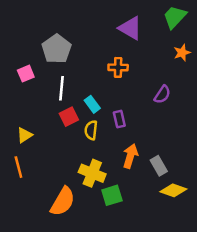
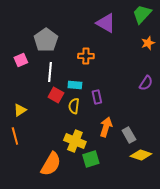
orange cross: (118, 67) -> (86, 56), moved
purple semicircle: (162, 94) -> (146, 83), moved
cyan rectangle: (92, 104) -> (75, 85), turned -48
red square: (69, 117) -> (56, 95), turned -35

